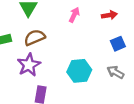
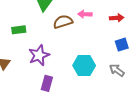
pink arrow: (74, 15) -> (85, 14), turned -120
brown semicircle: (35, 37) -> (63, 22), moved

